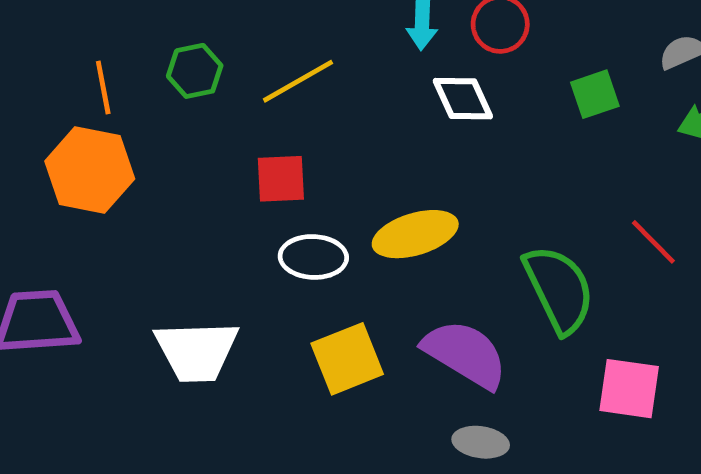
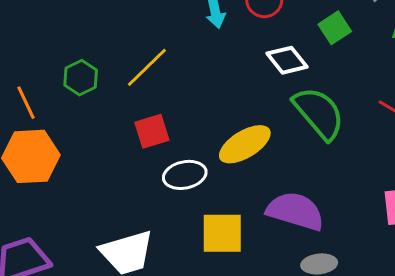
white diamond: (463, 99) -> (287, 60), moved
green semicircle: (559, 289) -> (319, 113), moved
yellow square: (347, 359) -> (222, 233), turned 36

